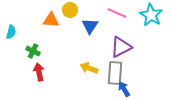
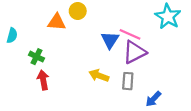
pink line: (117, 13) -> (130, 34), moved
blue triangle: (90, 26) -> (110, 40), moved
gray rectangle: (115, 73) -> (128, 81), size x0.7
blue arrow: (124, 89) -> (153, 99), moved, turned -105

